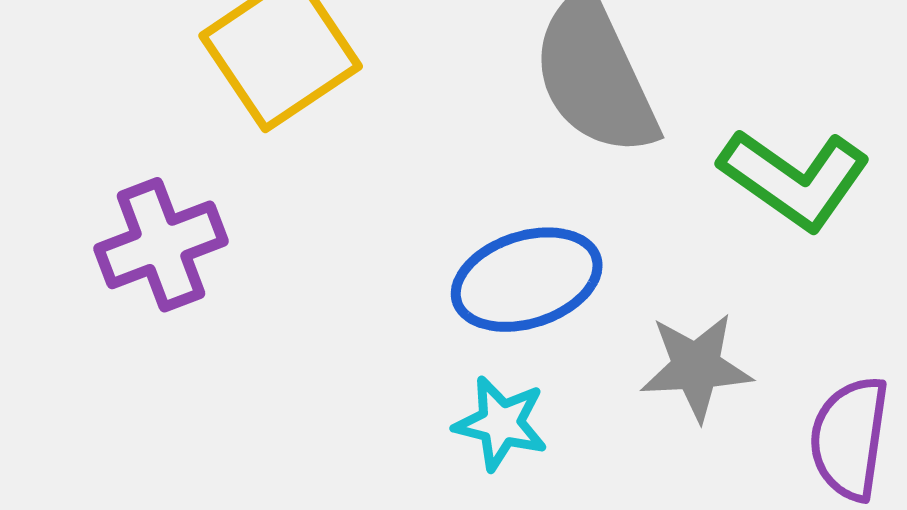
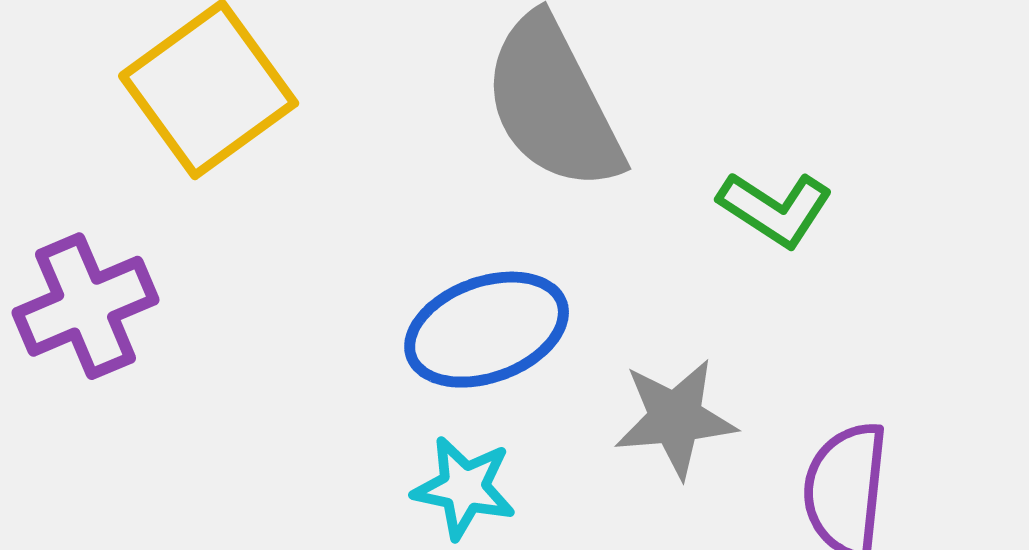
green L-shape: (794, 179) -> (775, 209), size x0.7

